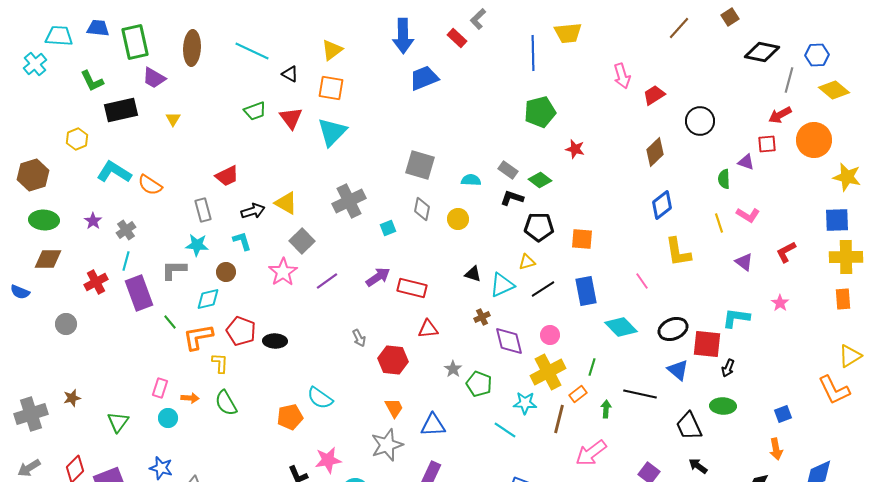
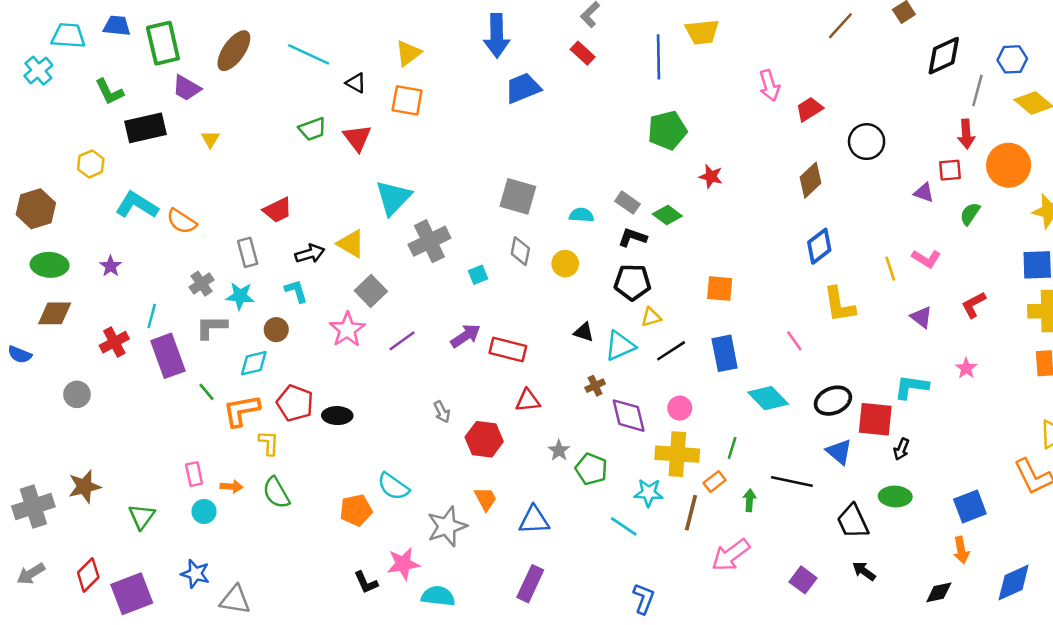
red rectangle: (457, 38) -> (583, 53), moved
brown ellipse: (192, 48) -> (234, 51), turned 32
black diamond: (762, 52) -> (944, 56), turned -36
red arrow: (780, 115) -> (966, 134), turned -65
cyan triangle: (332, 132) -> (393, 198), moved
green semicircle: (724, 179) -> (970, 214), moved, turned 36
black pentagon: (539, 227) -> (632, 282), moved
gray cross: (126, 230) -> (202, 284), moved
yellow cross: (548, 372) -> (677, 454), turned 32
pink rectangle: (160, 388) -> (194, 474), turned -30
brown star: (72, 398) -> (84, 487), size x1.5
blue square: (783, 414) -> (970, 506), size x1.5
gray star: (387, 445) -> (447, 526), moved

